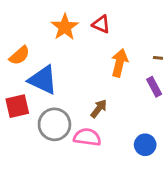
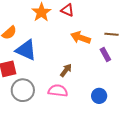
orange arrow: (120, 63) -> (81, 38), turned -84
gray circle: (54, 124) -> (23, 90), moved

